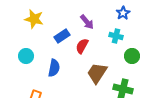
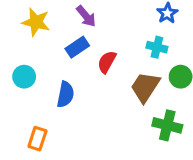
purple arrow: (87, 22) -> (86, 16), moved
brown trapezoid: (97, 73) -> (145, 87), moved

